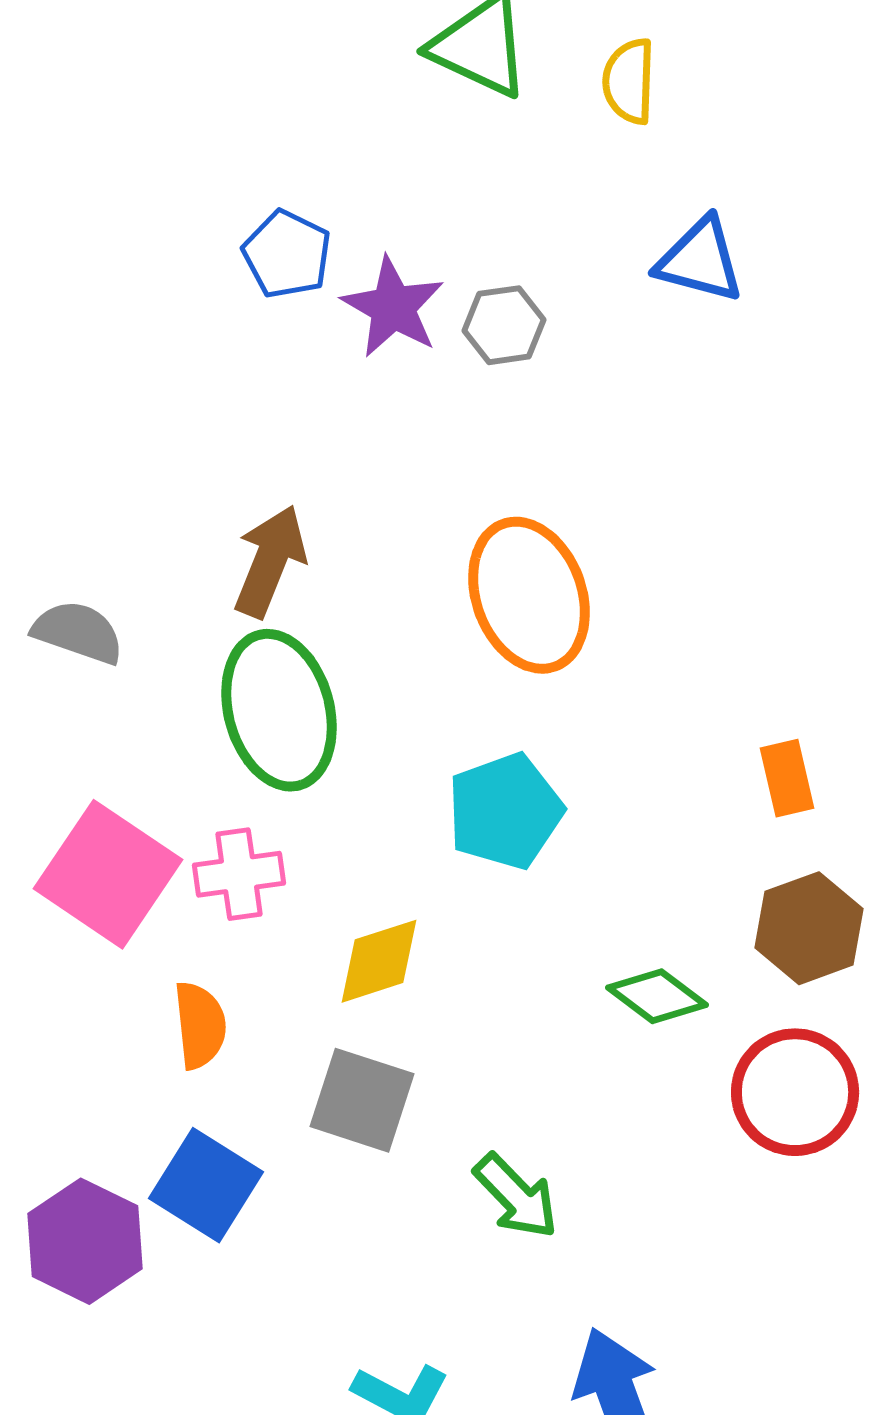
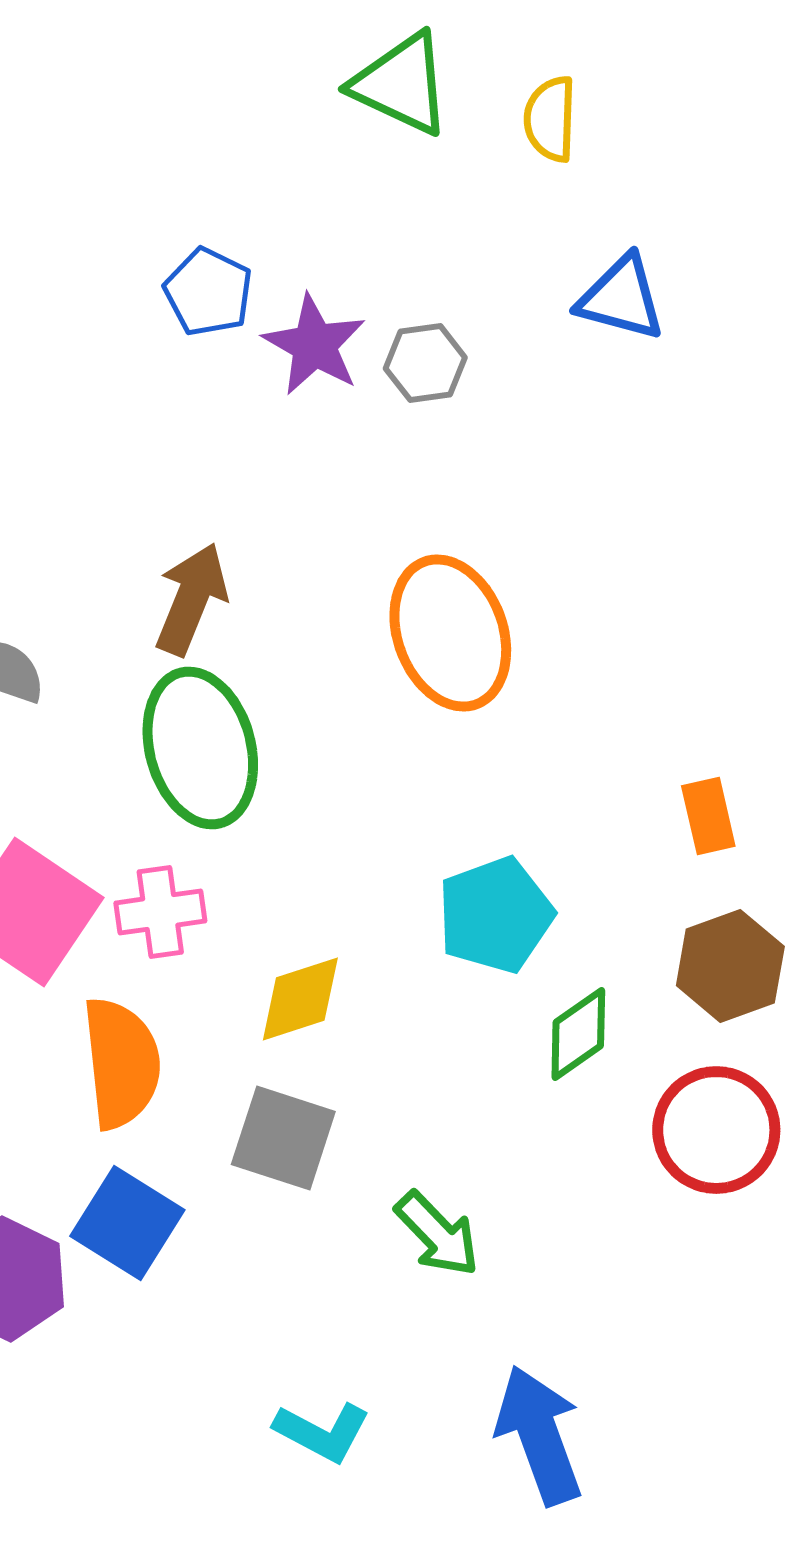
cyan pentagon: (505, 811) -> (495, 915), moved
green diamond: (657, 996) -> (578, 1034), turned -72
orange semicircle: (200, 1025) -> (121, 1063), size x1.5

